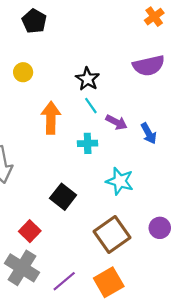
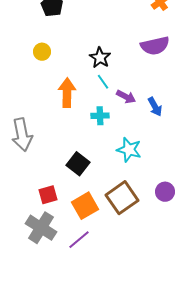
red square: (30, 231) -> (48, 195), turned 30
orange square: (109, 282) -> (85, 206), moved

